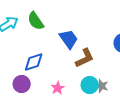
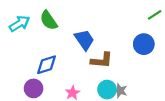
brown L-shape: (85, 58) -> (102, 60), turned 30

